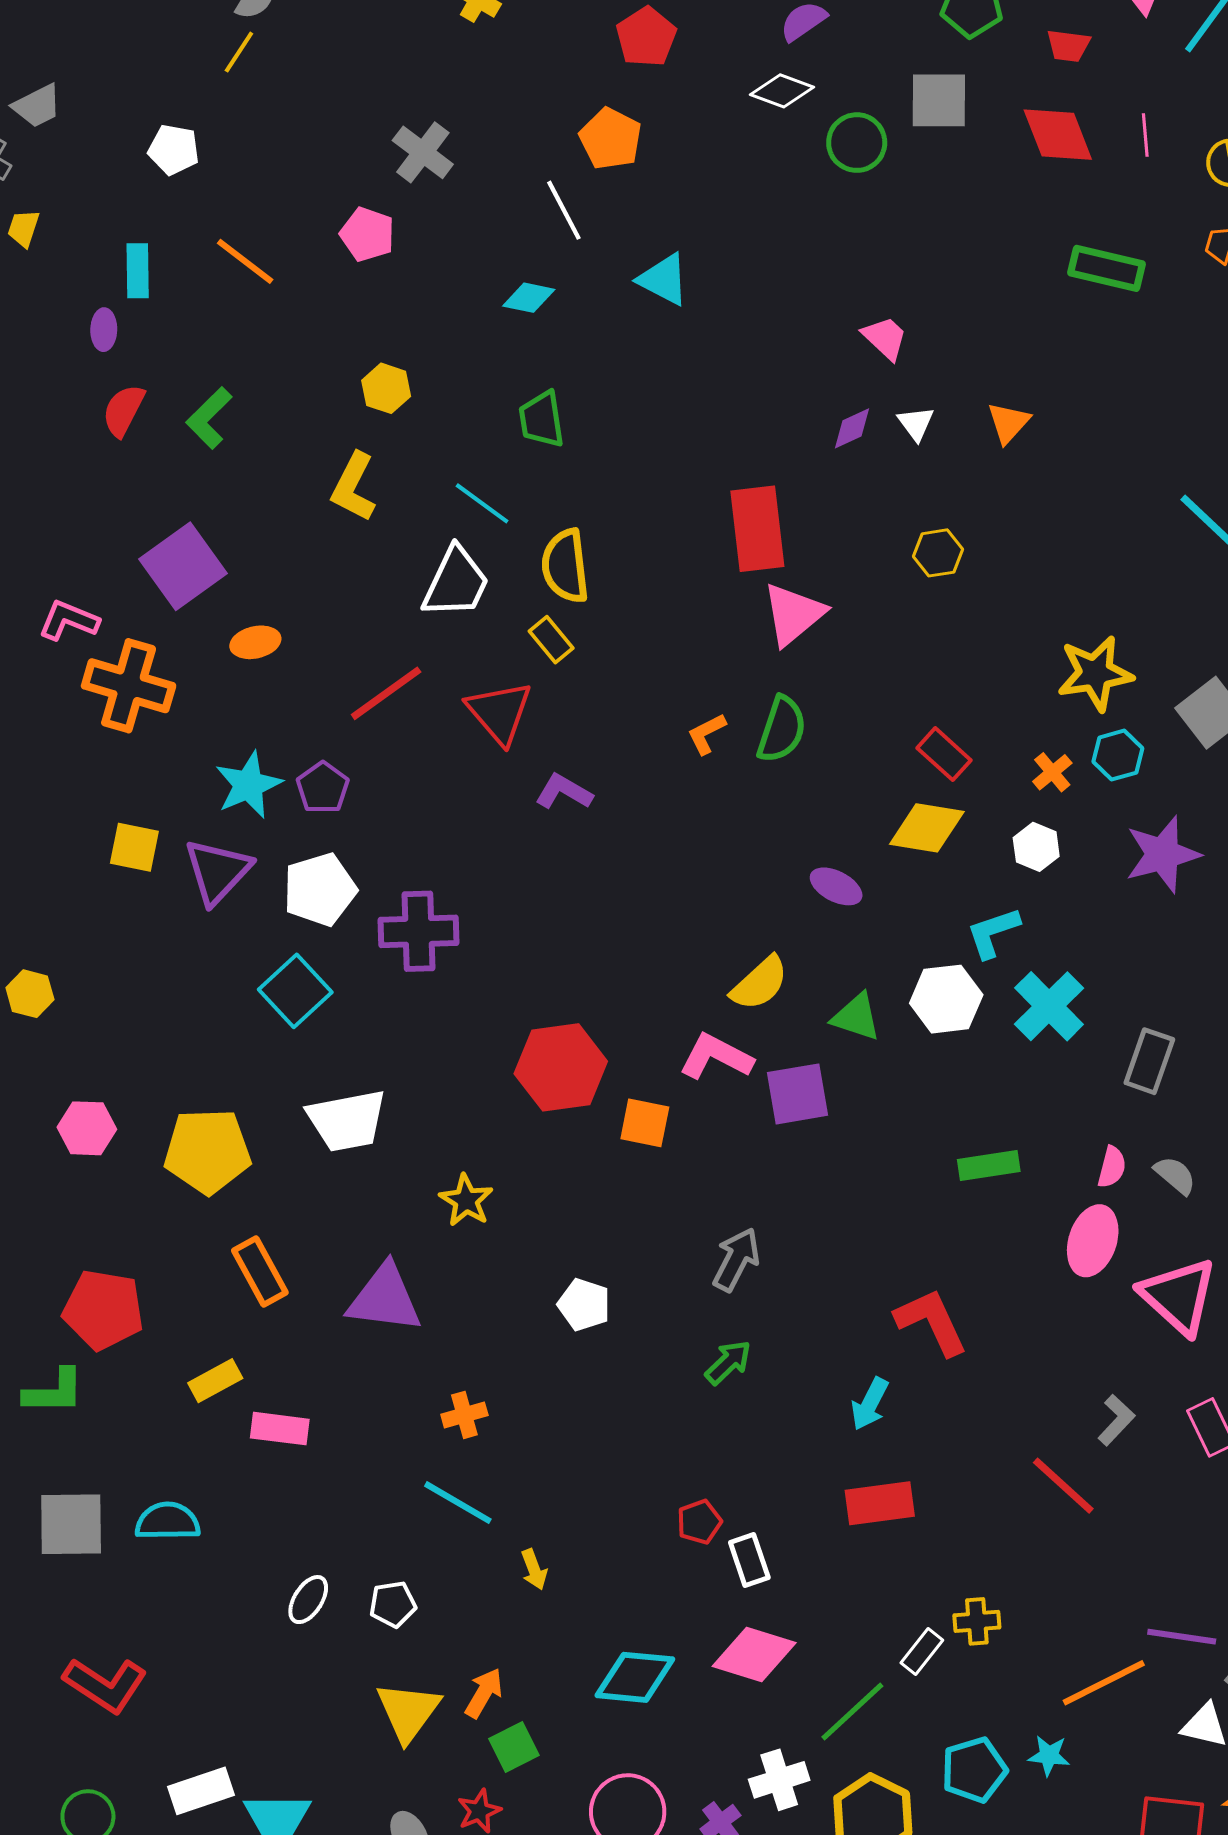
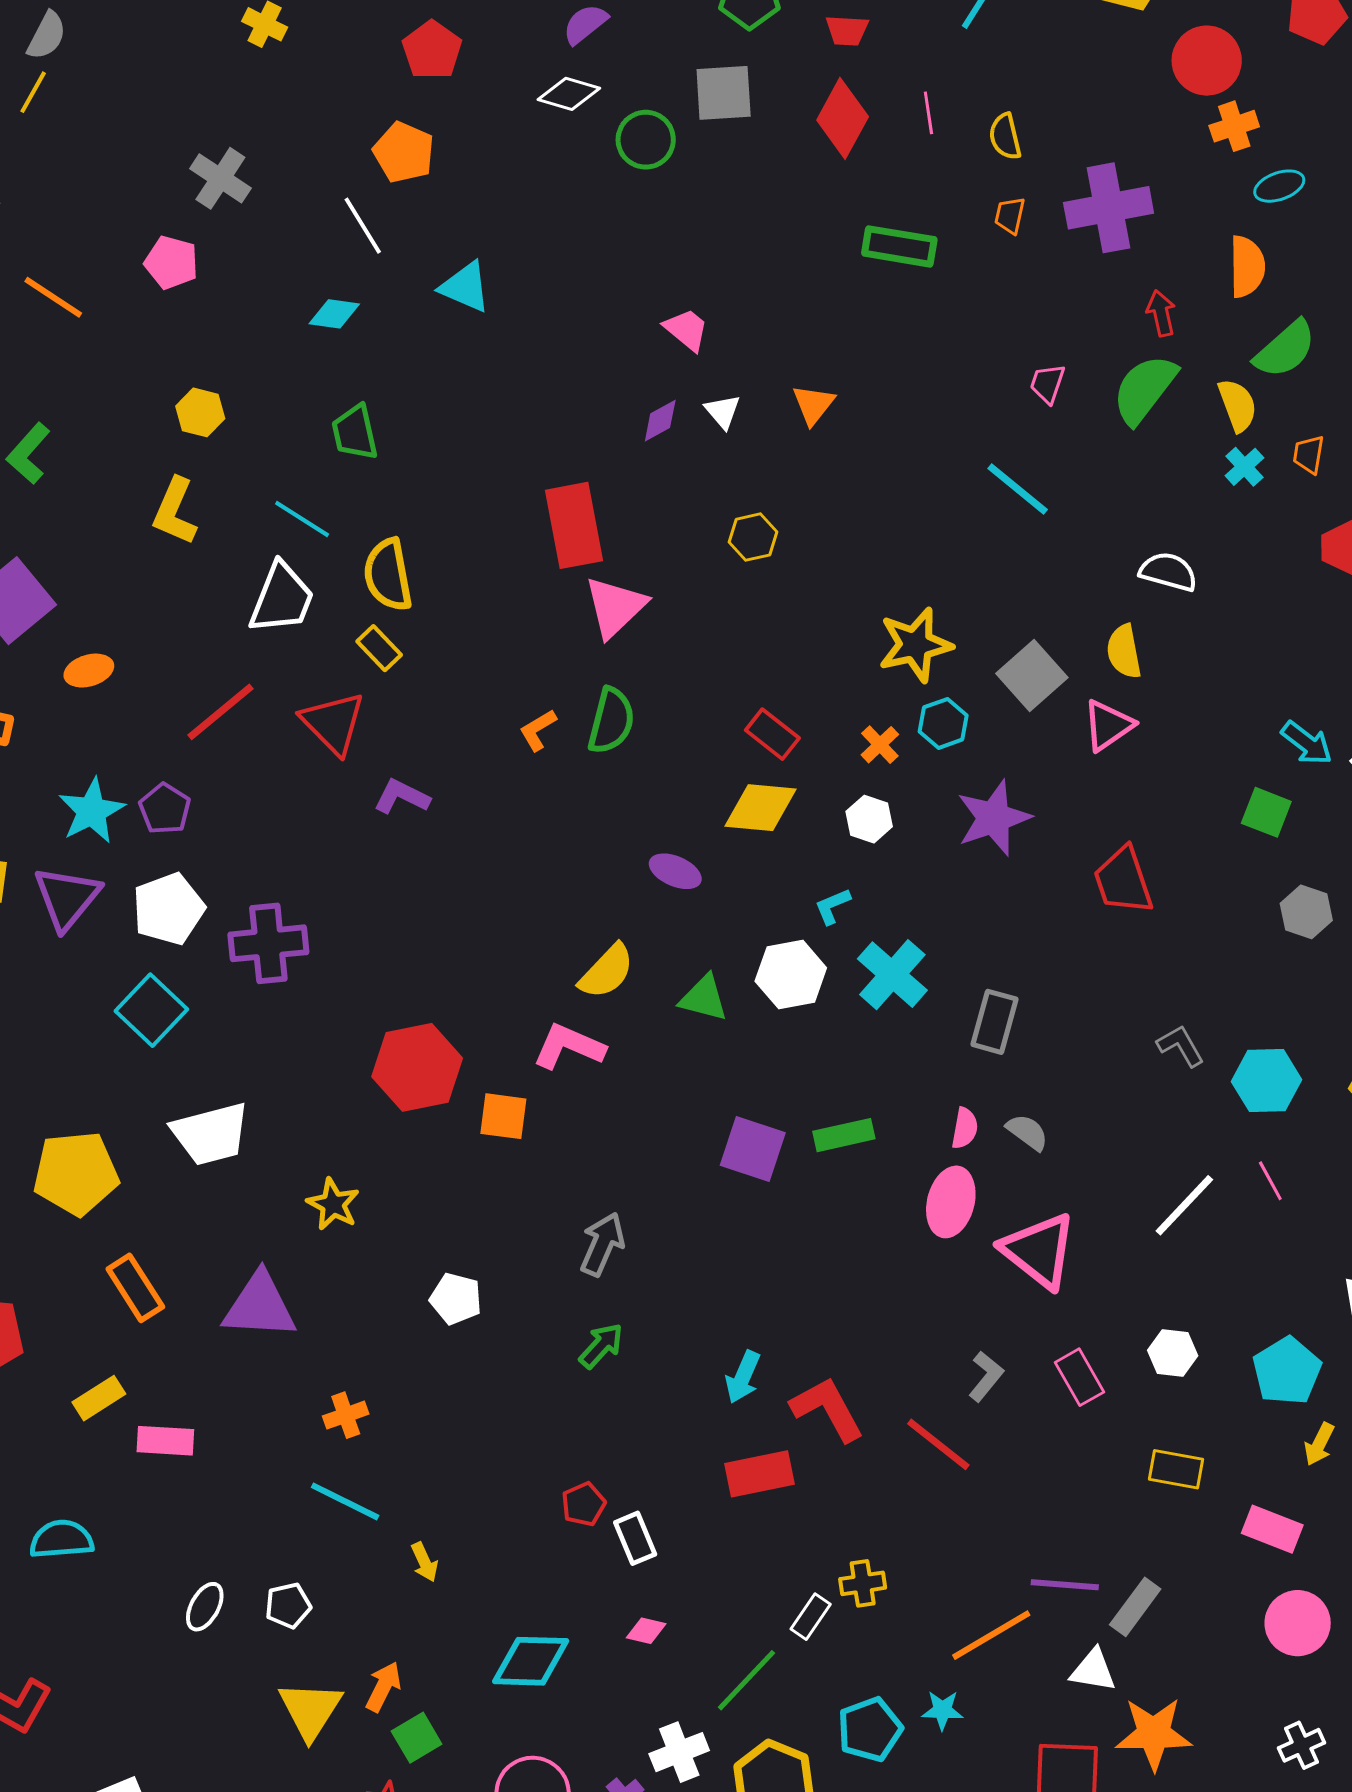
red diamond: (1058, 135) -> (843, 118), turned 54
cyan L-shape: (993, 933) -> (832, 906), size x0.7
purple square: (798, 1094) -> (753, 1149), moved, turned 32
red L-shape: (931, 1322) -> (827, 1409), moved
pink diamond: (754, 1654) -> (646, 1631), size x0.5

